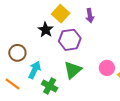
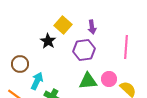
purple hexagon: (70, 40) -> (84, 50), moved
green triangle: (73, 70) -> (88, 81), moved, turned 36

